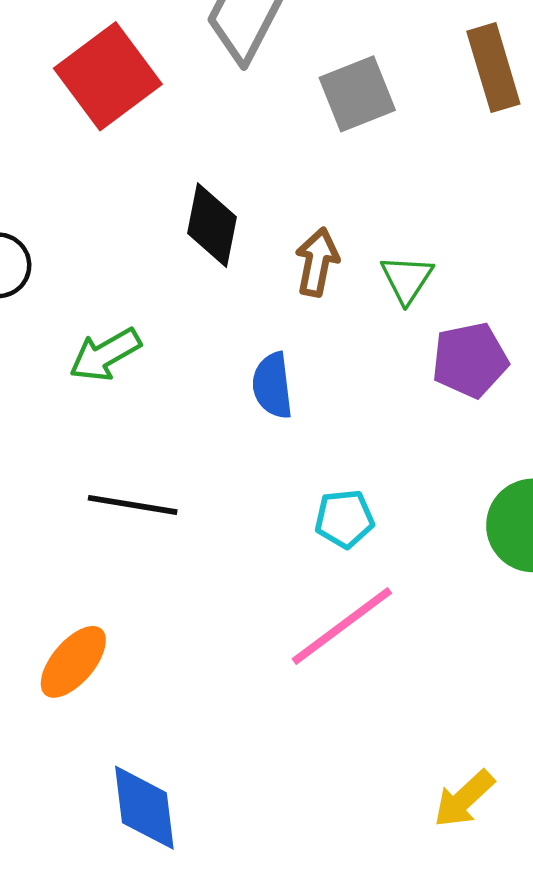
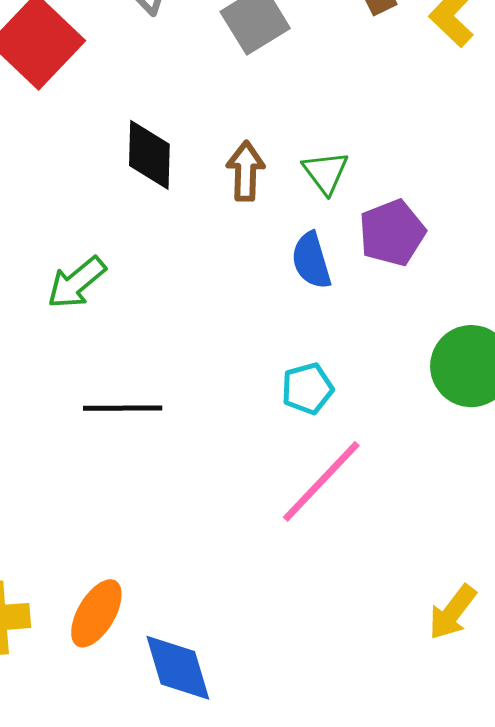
blue semicircle: (272, 385) -> (311, 260), moved
orange ellipse: (73, 662) -> (96, 613), moved

